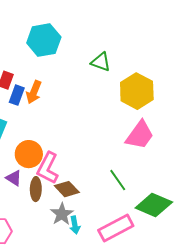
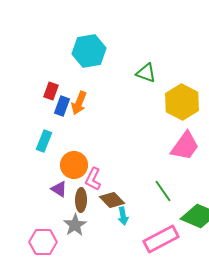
pink L-shape: (48, 168) -> (93, 179), size x0.7
gray star: (62, 214) -> (75, 225), moved
cyan arrow: (75, 225) -> (123, 216), moved

